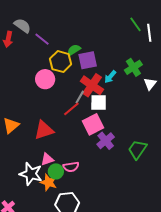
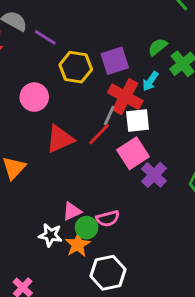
green semicircle: (74, 50) -> (158, 47), moved
pink circle: (45, 79) -> (34, 97), moved
red triangle: (44, 130) -> (60, 139), moved
white star: (31, 174) -> (50, 235), size x0.7
orange star: (49, 182) -> (78, 245), turned 30

